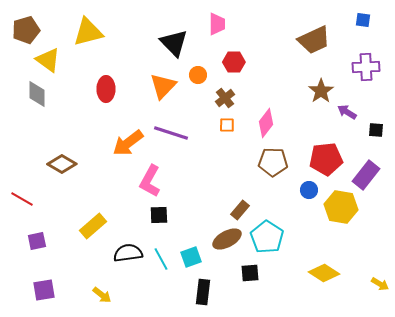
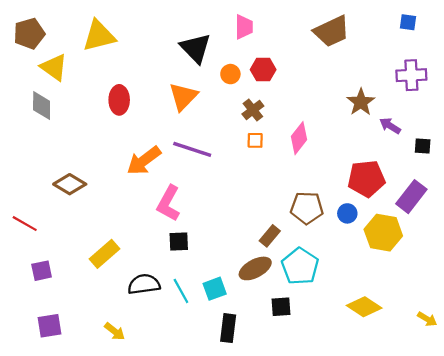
brown trapezoid: (314, 40) -> (332, 31), moved
orange circle: (198, 75) -> (230, 74), moved
brown pentagon: (273, 162) -> (307, 208), moved

